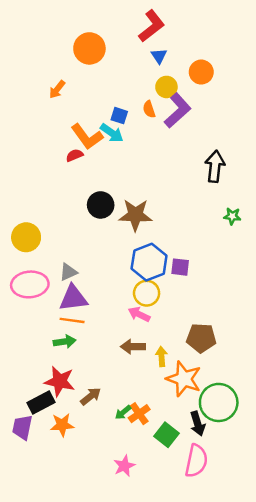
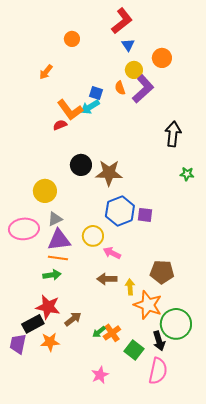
orange circle: (89, 48) -> (72, 39), size x0.6
cyan arrow: (112, 133) -> (90, 107), turned 114
yellow circle: (26, 237) -> (45, 191), moved
yellow circle: (147, 293) -> (93, 236), moved

